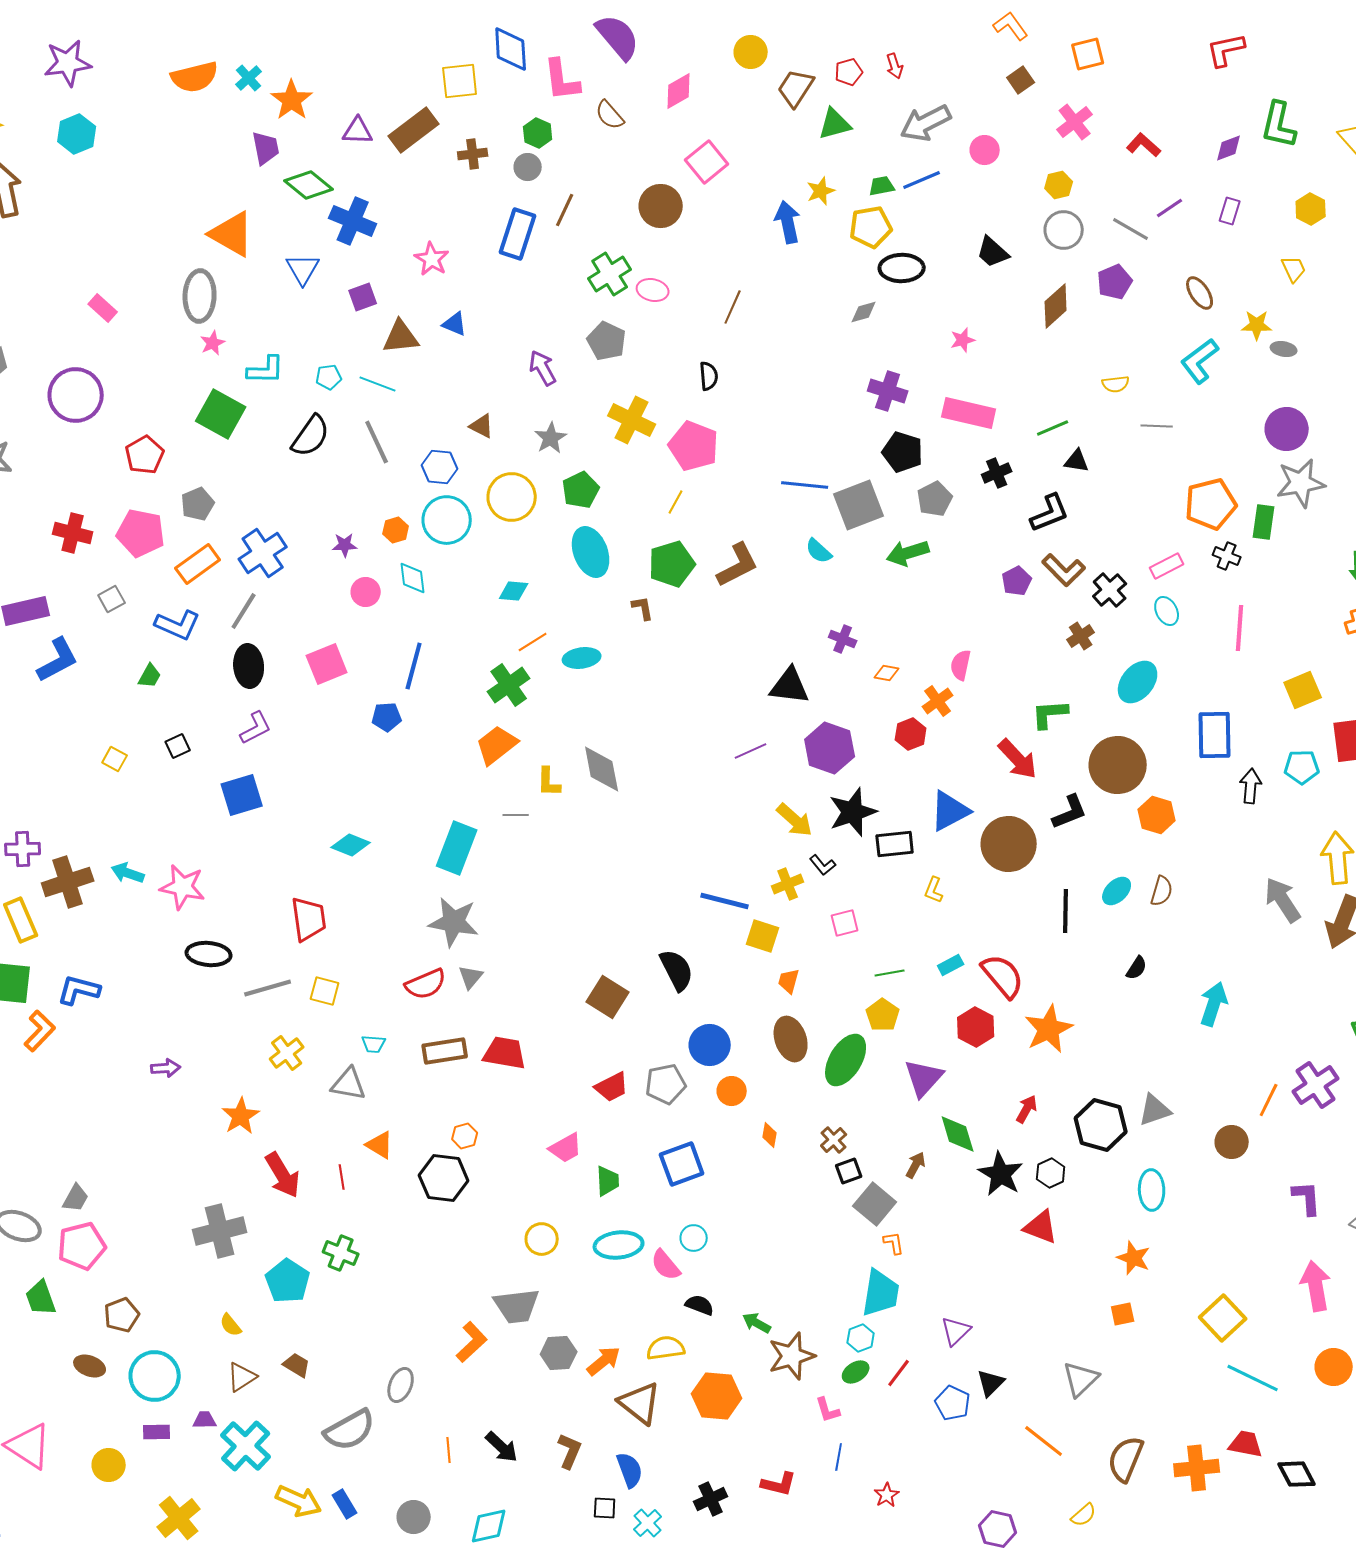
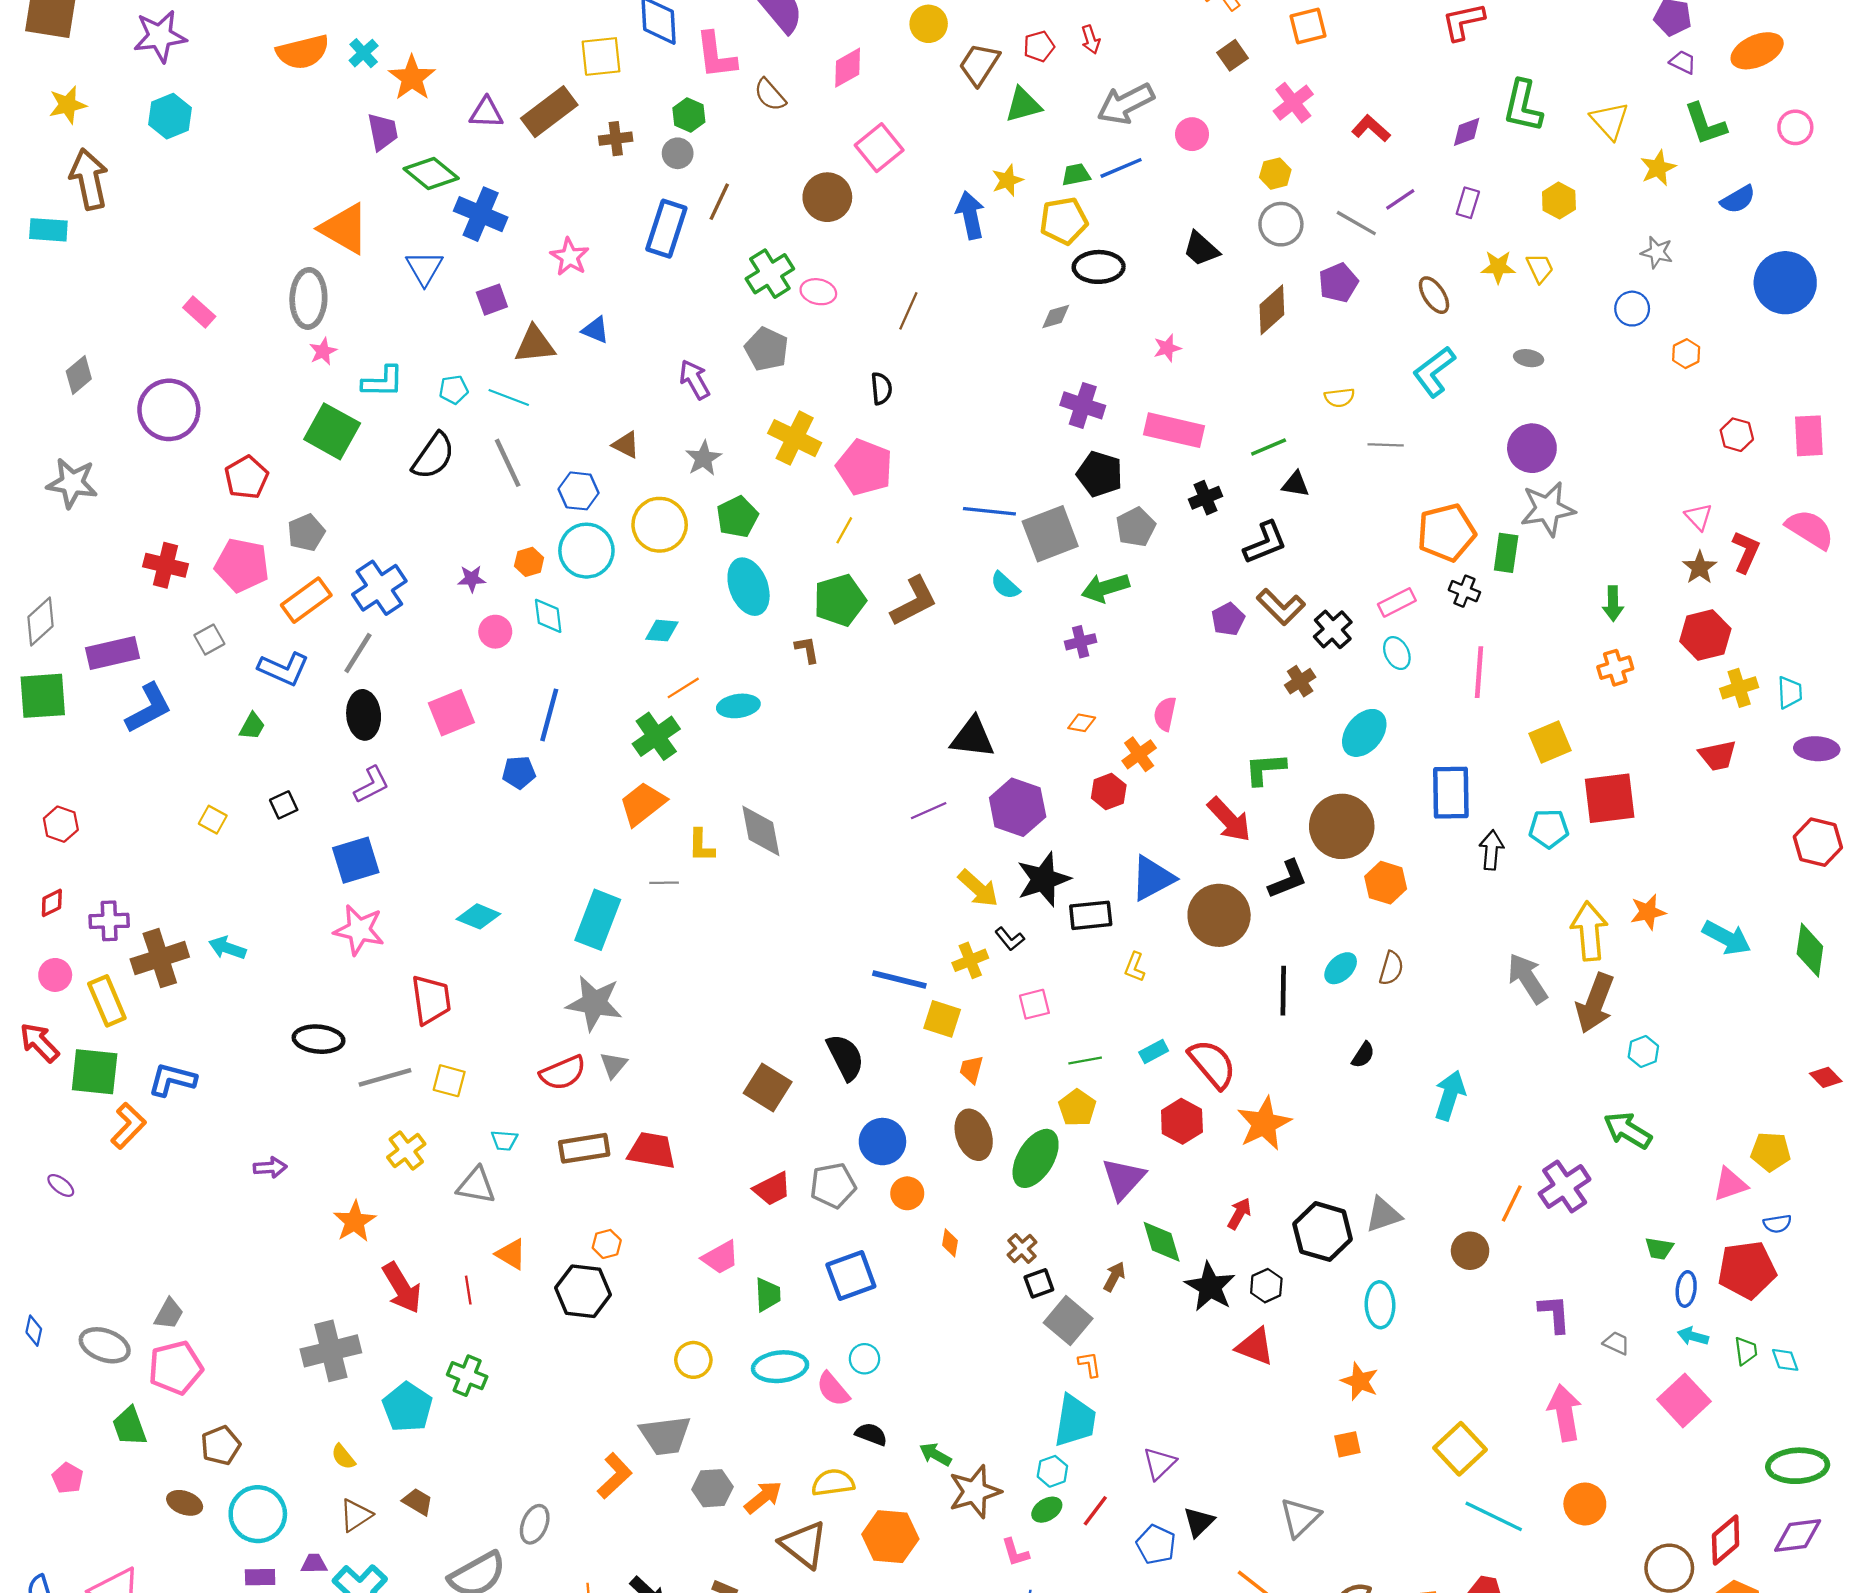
yellow star: (1257, 325) -> (1498, 267), moved
purple cross: (843, 639) -> (1081, 642), moved, turned -36
pink star: (183, 887) -> (359, 930), moved

